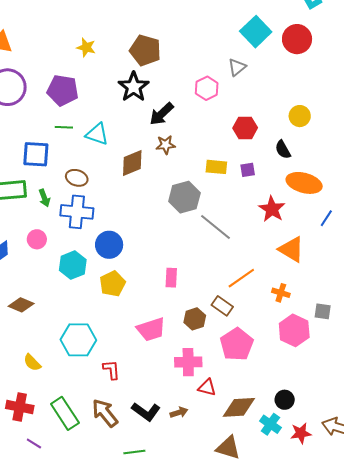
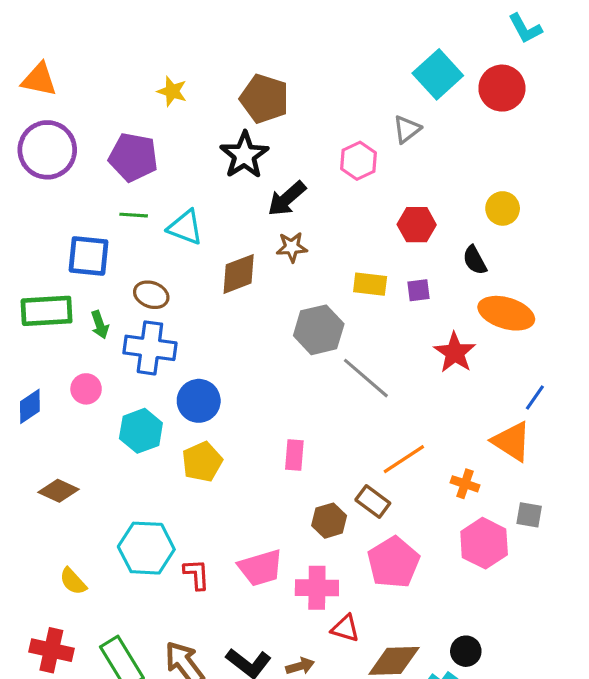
blue line: (326, 218) -> (535, 397), moved
orange triangle: (291, 249) -> (512, 441), moved
pink trapezoid: (151, 329) -> (261, 568), moved
red L-shape: (111, 370) -> (196, 574), moved

